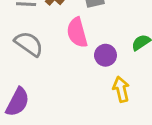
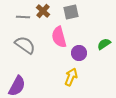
yellow arrow: (121, 89) -> (71, 77), moved, turned 36

